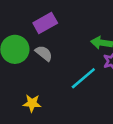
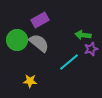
gray semicircle: (44, 53) -> (39, 43), size x1.5

